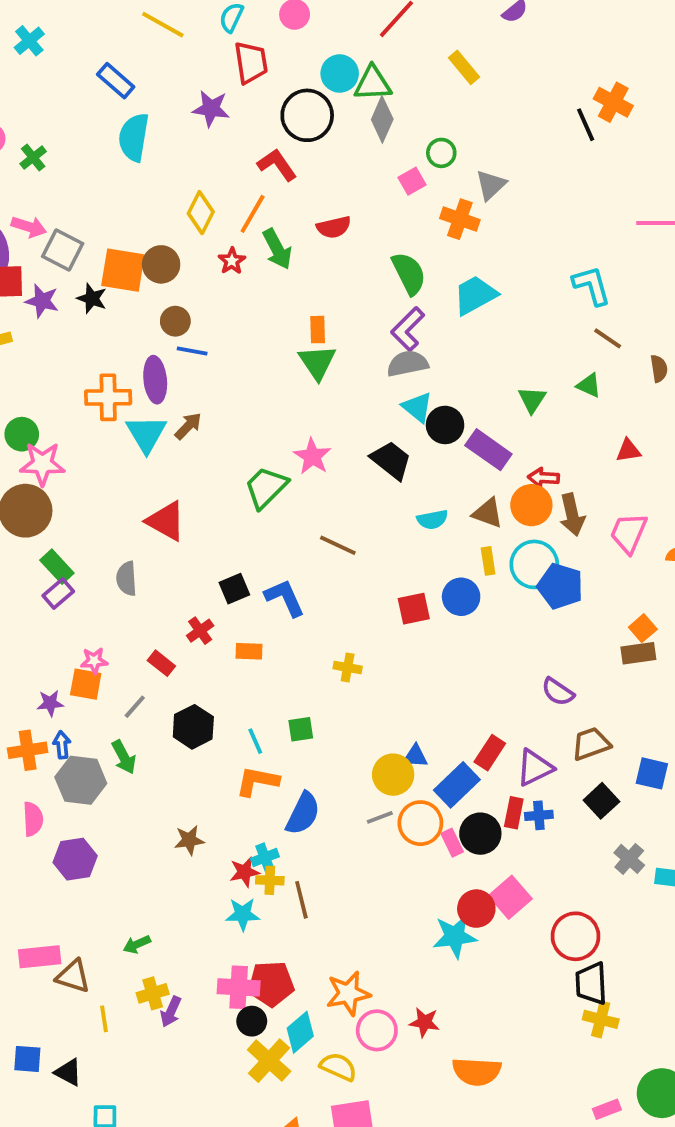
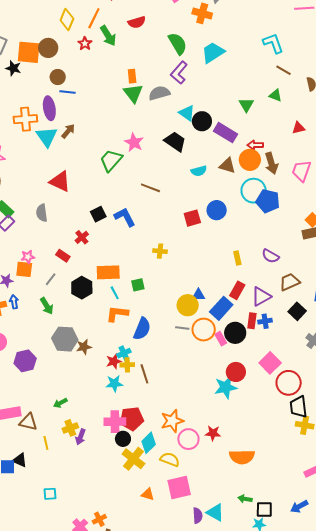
gray semicircle: (408, 364) -> (159, 93), moved
yellow rectangle: (488, 561) -> (237, 258), moved
orange rectangle: (249, 651) -> (108, 272), moved, size x1.6
gray hexagon: (81, 780) -> (65, 339), moved
gray line: (380, 817) -> (182, 328), turned 32
pink square: (510, 897) -> (270, 363), moved
black triangle: (68, 1072) -> (20, 460), moved

